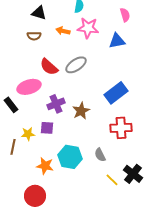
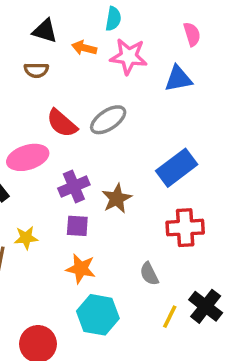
orange arrow: (63, 31) -> (84, 48), moved
purple square: (47, 128) -> (77, 226), moved
cyan hexagon: (70, 157) -> (98, 315), moved
orange star: (45, 166) -> (81, 269), moved
yellow line: (112, 180) -> (170, 317), turned 72

